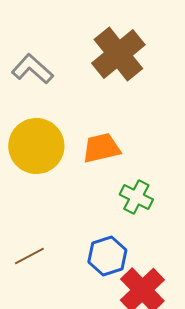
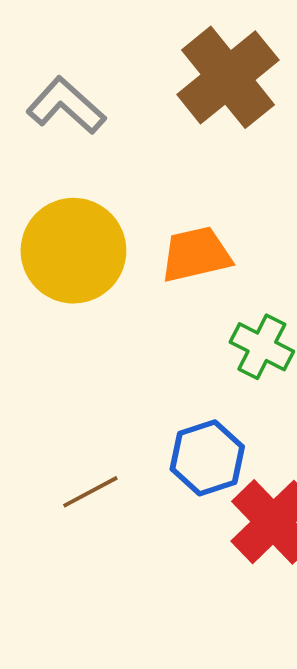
brown line: (29, 256) -> (90, 492), moved

